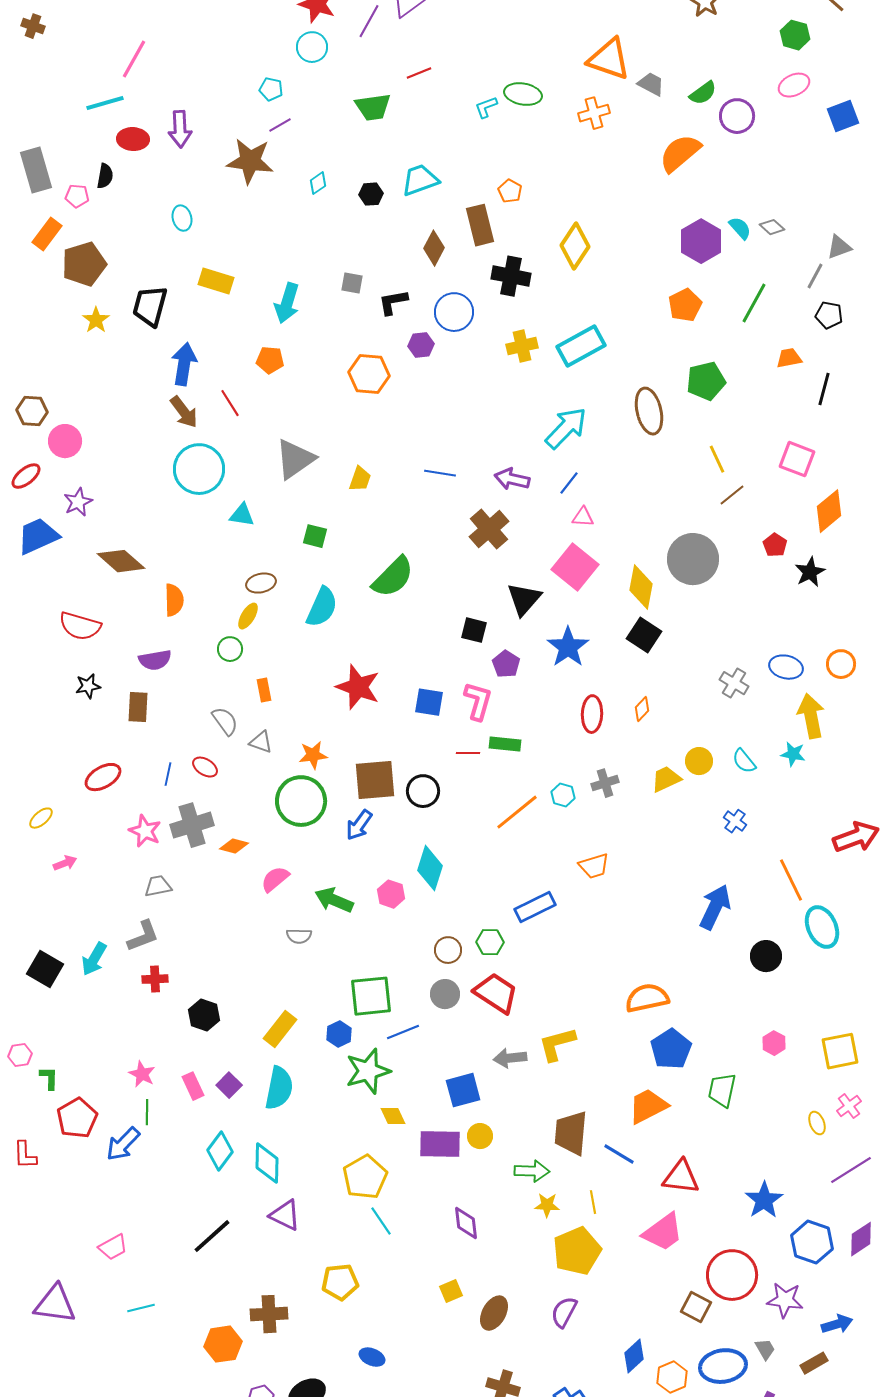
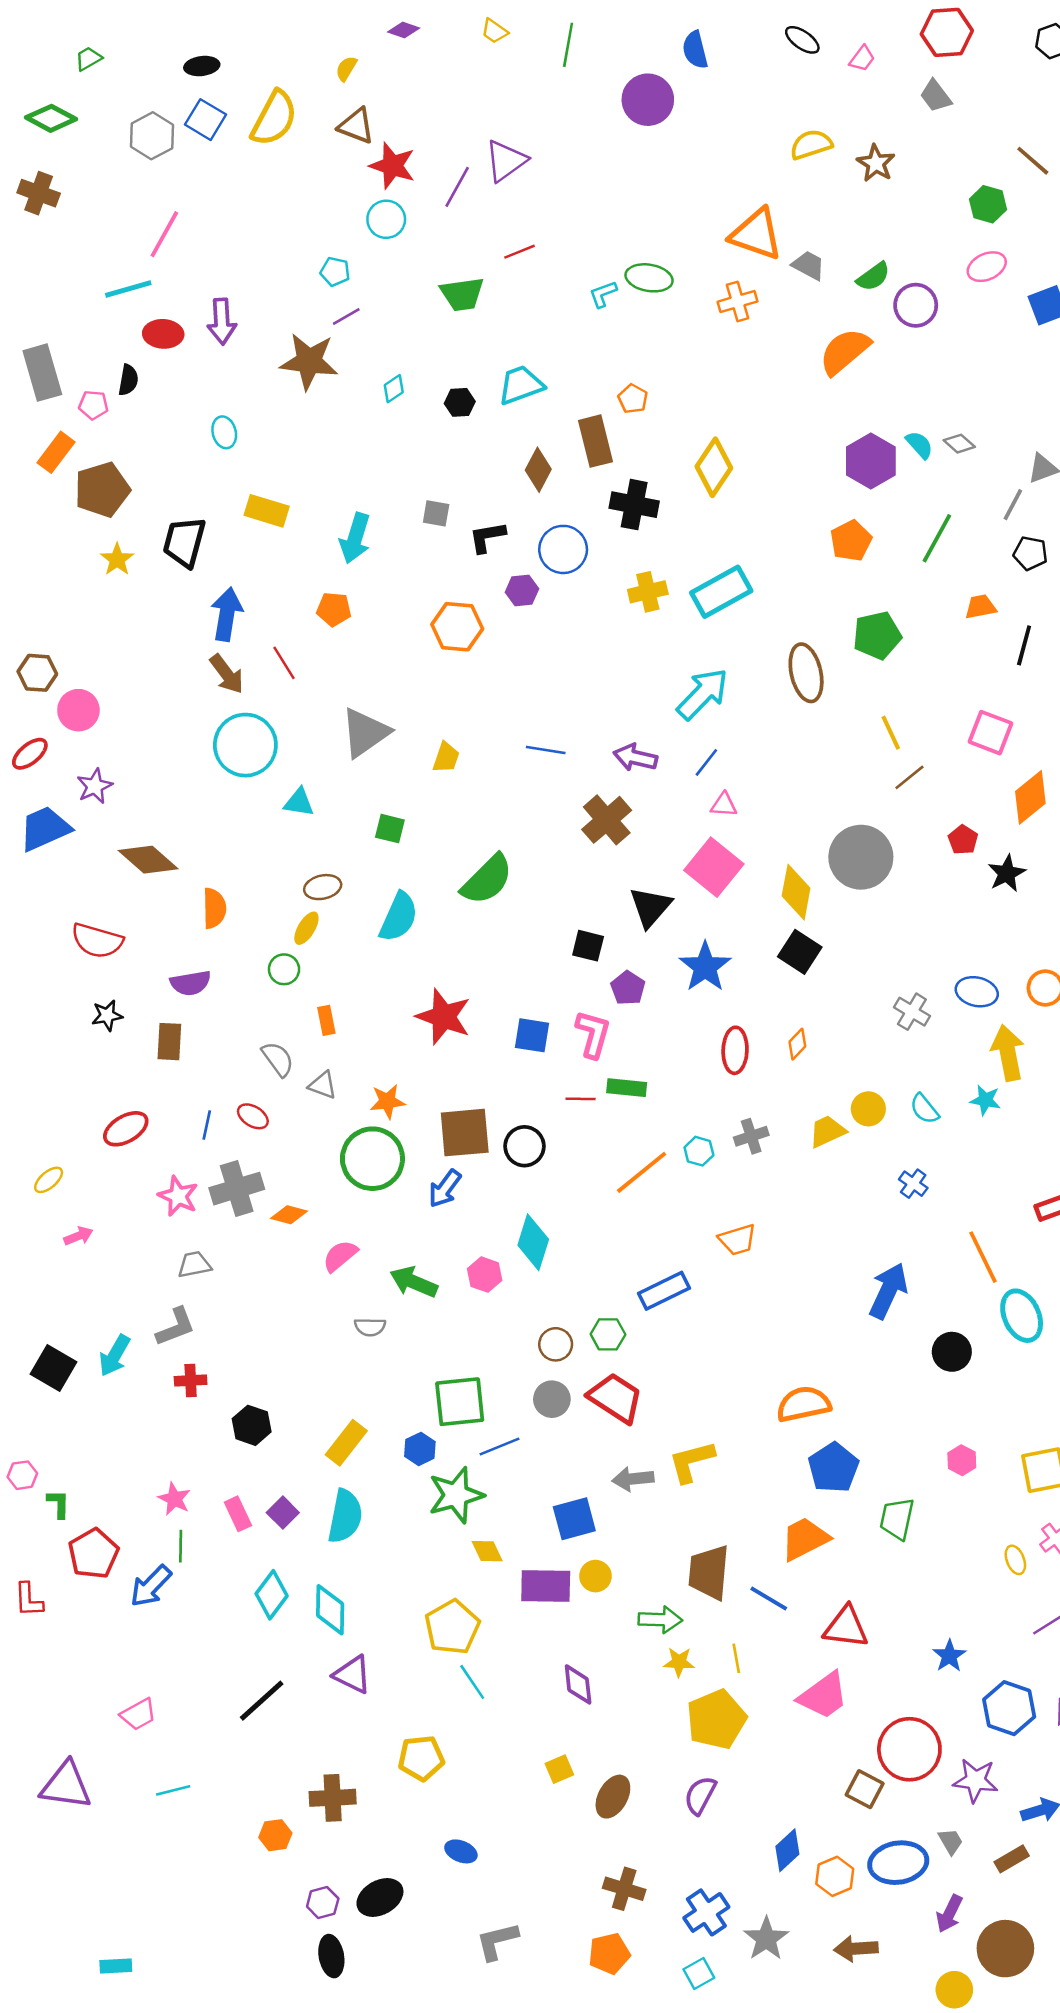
brown cross: (33, 26) -> (39, 193), size x1.4
blue star: (764, 1200) -> (949, 1656), size x0.7
orange hexagon: (223, 1344) -> (275, 1835), size x0.7

